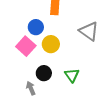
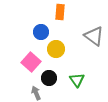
pink square: (26, 46) -> (31, 62), moved

